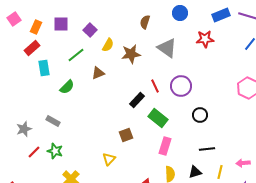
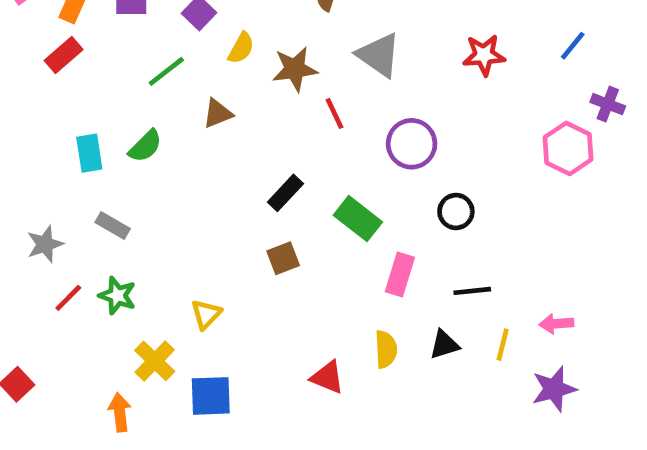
red star: (205, 39) -> (484, 55), moved
cyan rectangle: (44, 68) -> (89, 153), moved
red line: (155, 86) -> (334, 113), moved
black rectangle: (137, 100) -> (285, 193), moved
pink rectangle: (165, 146) -> (400, 275), moved
yellow triangle: (109, 159) -> (206, 314), moved

